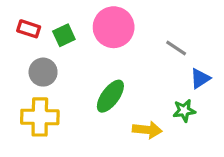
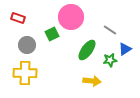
green square: (64, 35) -> (52, 34), moved
green ellipse: (110, 96) -> (87, 50), moved
green star: (184, 111) -> (110, 60), moved

